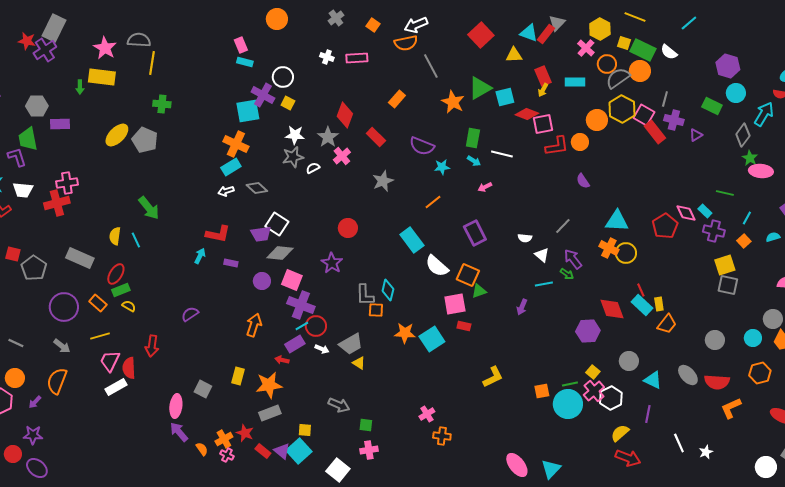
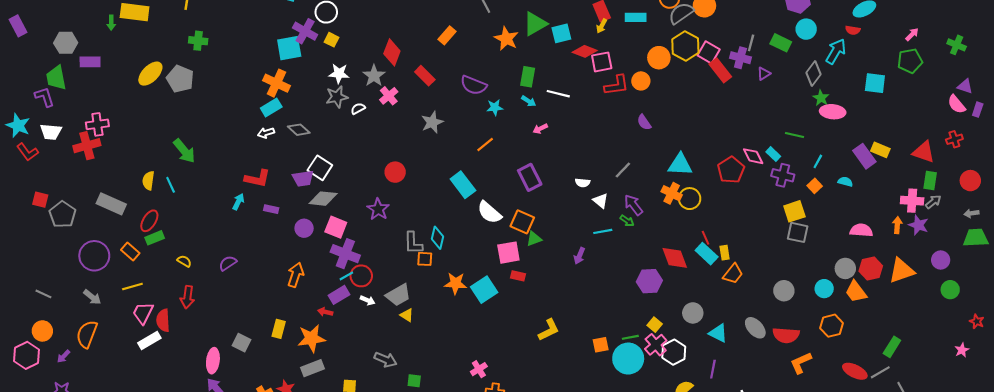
gray line: (665, 99) -> (751, 43), moved
cyan semicircle: (773, 237) -> (845, 182), turned 32
yellow semicircle: (129, 306) -> (184, 261), moved

